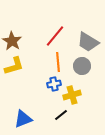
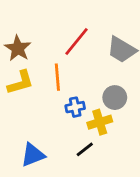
orange line: (58, 62) -> (57, 77), moved
gray circle: (82, 66) -> (115, 98), moved

